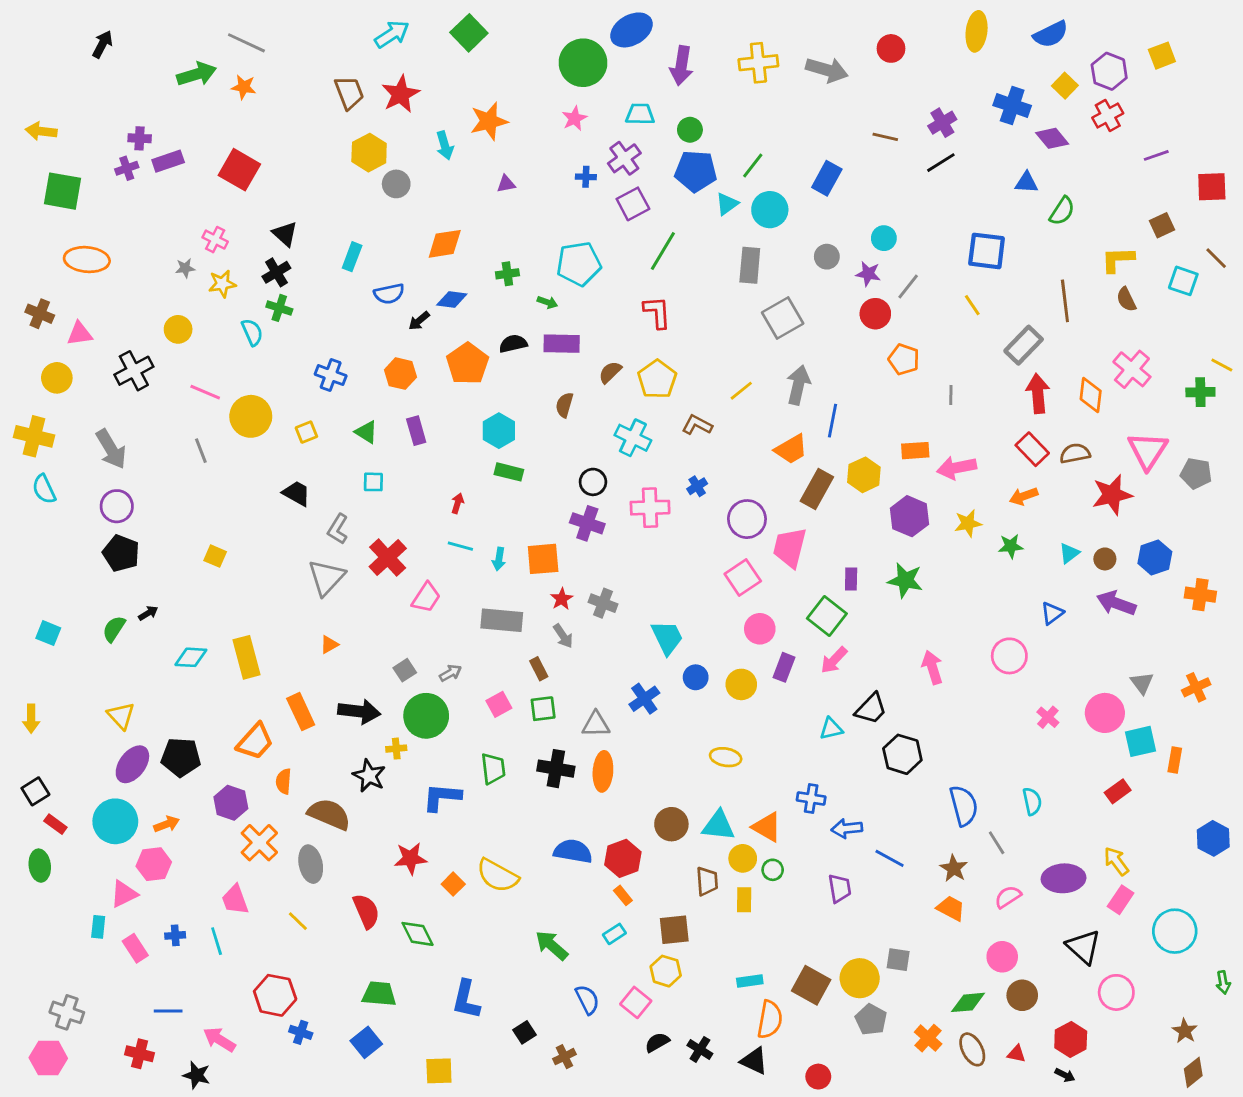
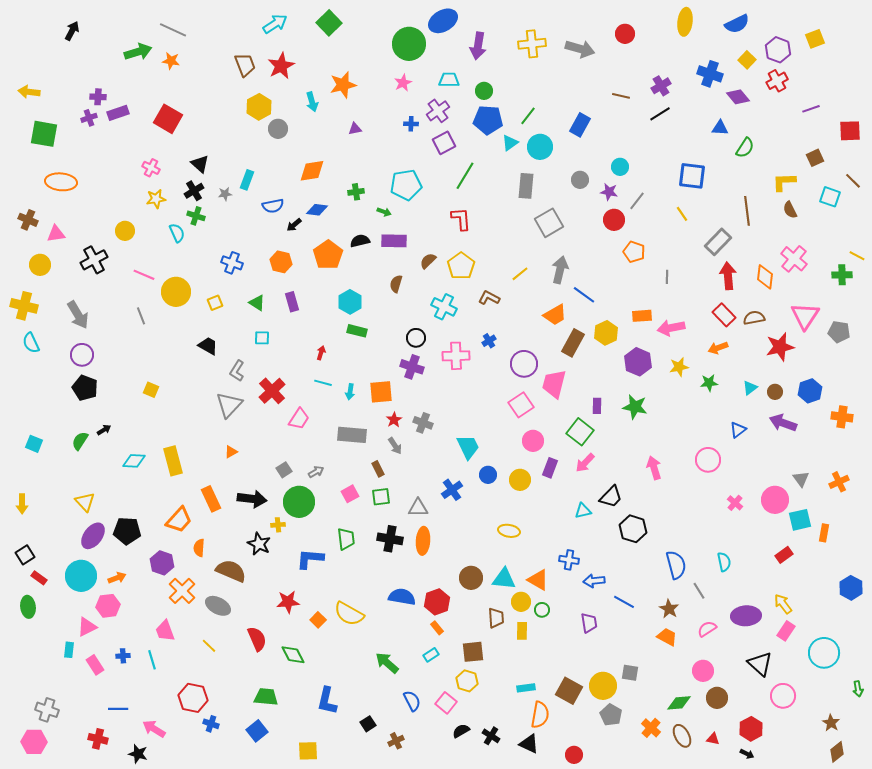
gray star: (185, 268) -> (225, 194), moved
blue line: (833, 421) -> (584, 295), turned -65
gray ellipse: (311, 864) -> (218, 606), turned -50

